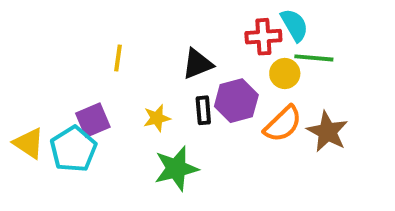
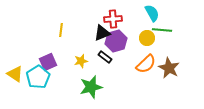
red cross: (263, 37) -> (113, 19), moved
purple hexagon: (236, 101) -> (116, 41), moved
black rectangle: (203, 110) -> (105, 57), turned -48

